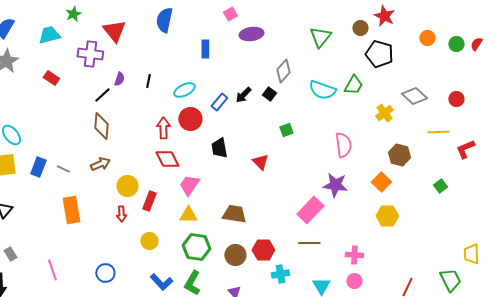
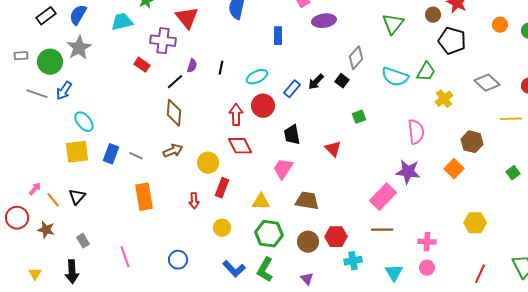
red rectangle: (51, 78) -> (142, 65), moved
yellow cross: (384, 113) -> (444, 99), moved
pink trapezoid: (189, 185) -> (283, 169), moved
yellow circle: (127, 186) -> (208, 163), moved
yellow hexagon: (387, 216) -> (475, 223), moved

